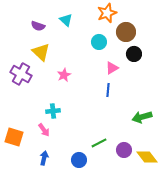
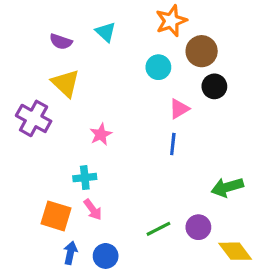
pink star: (64, 75) -> (101, 134), moved
pink arrow: (44, 130) -> (93, 210), moved
orange square: (14, 137) -> (56, 216), moved
purple circle: (124, 150) -> (198, 227), moved
blue circle: (79, 160) -> (106, 256), moved

